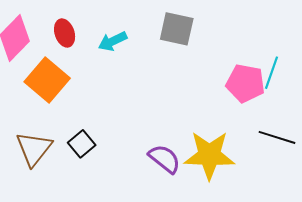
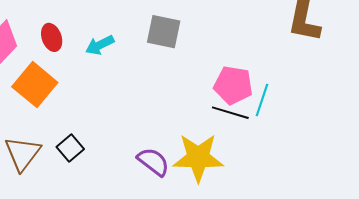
cyan line: (272, 73) -> (262, 100), moved
black line: (277, 137) -> (230, 113), moved

